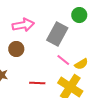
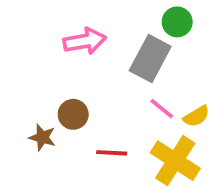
green circle: (79, 15) -> (177, 22), moved
brown circle: (16, 49) -> (73, 114), moved

